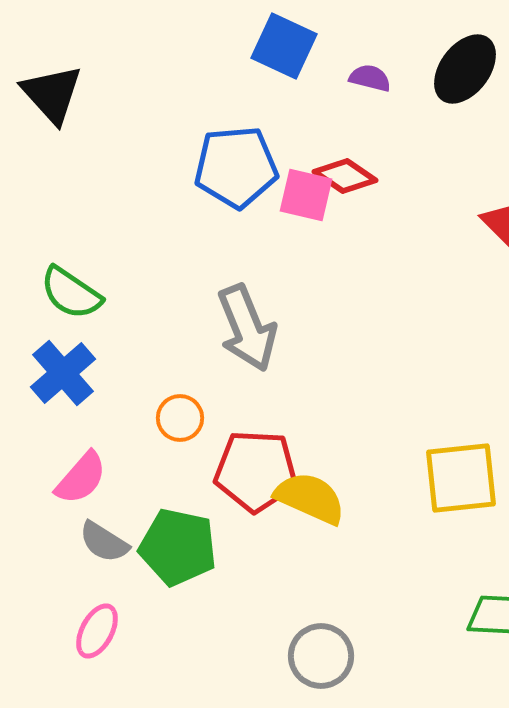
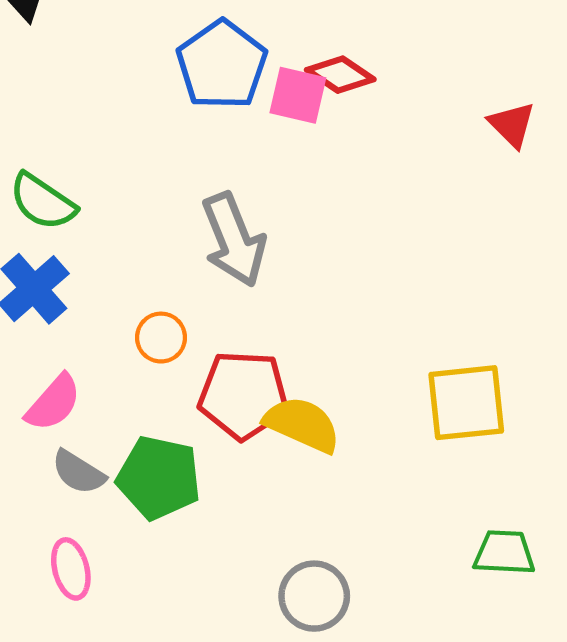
blue pentagon: (236, 167) -> (222, 65), turned -30
pink ellipse: (97, 631) -> (71, 569), turned -42

